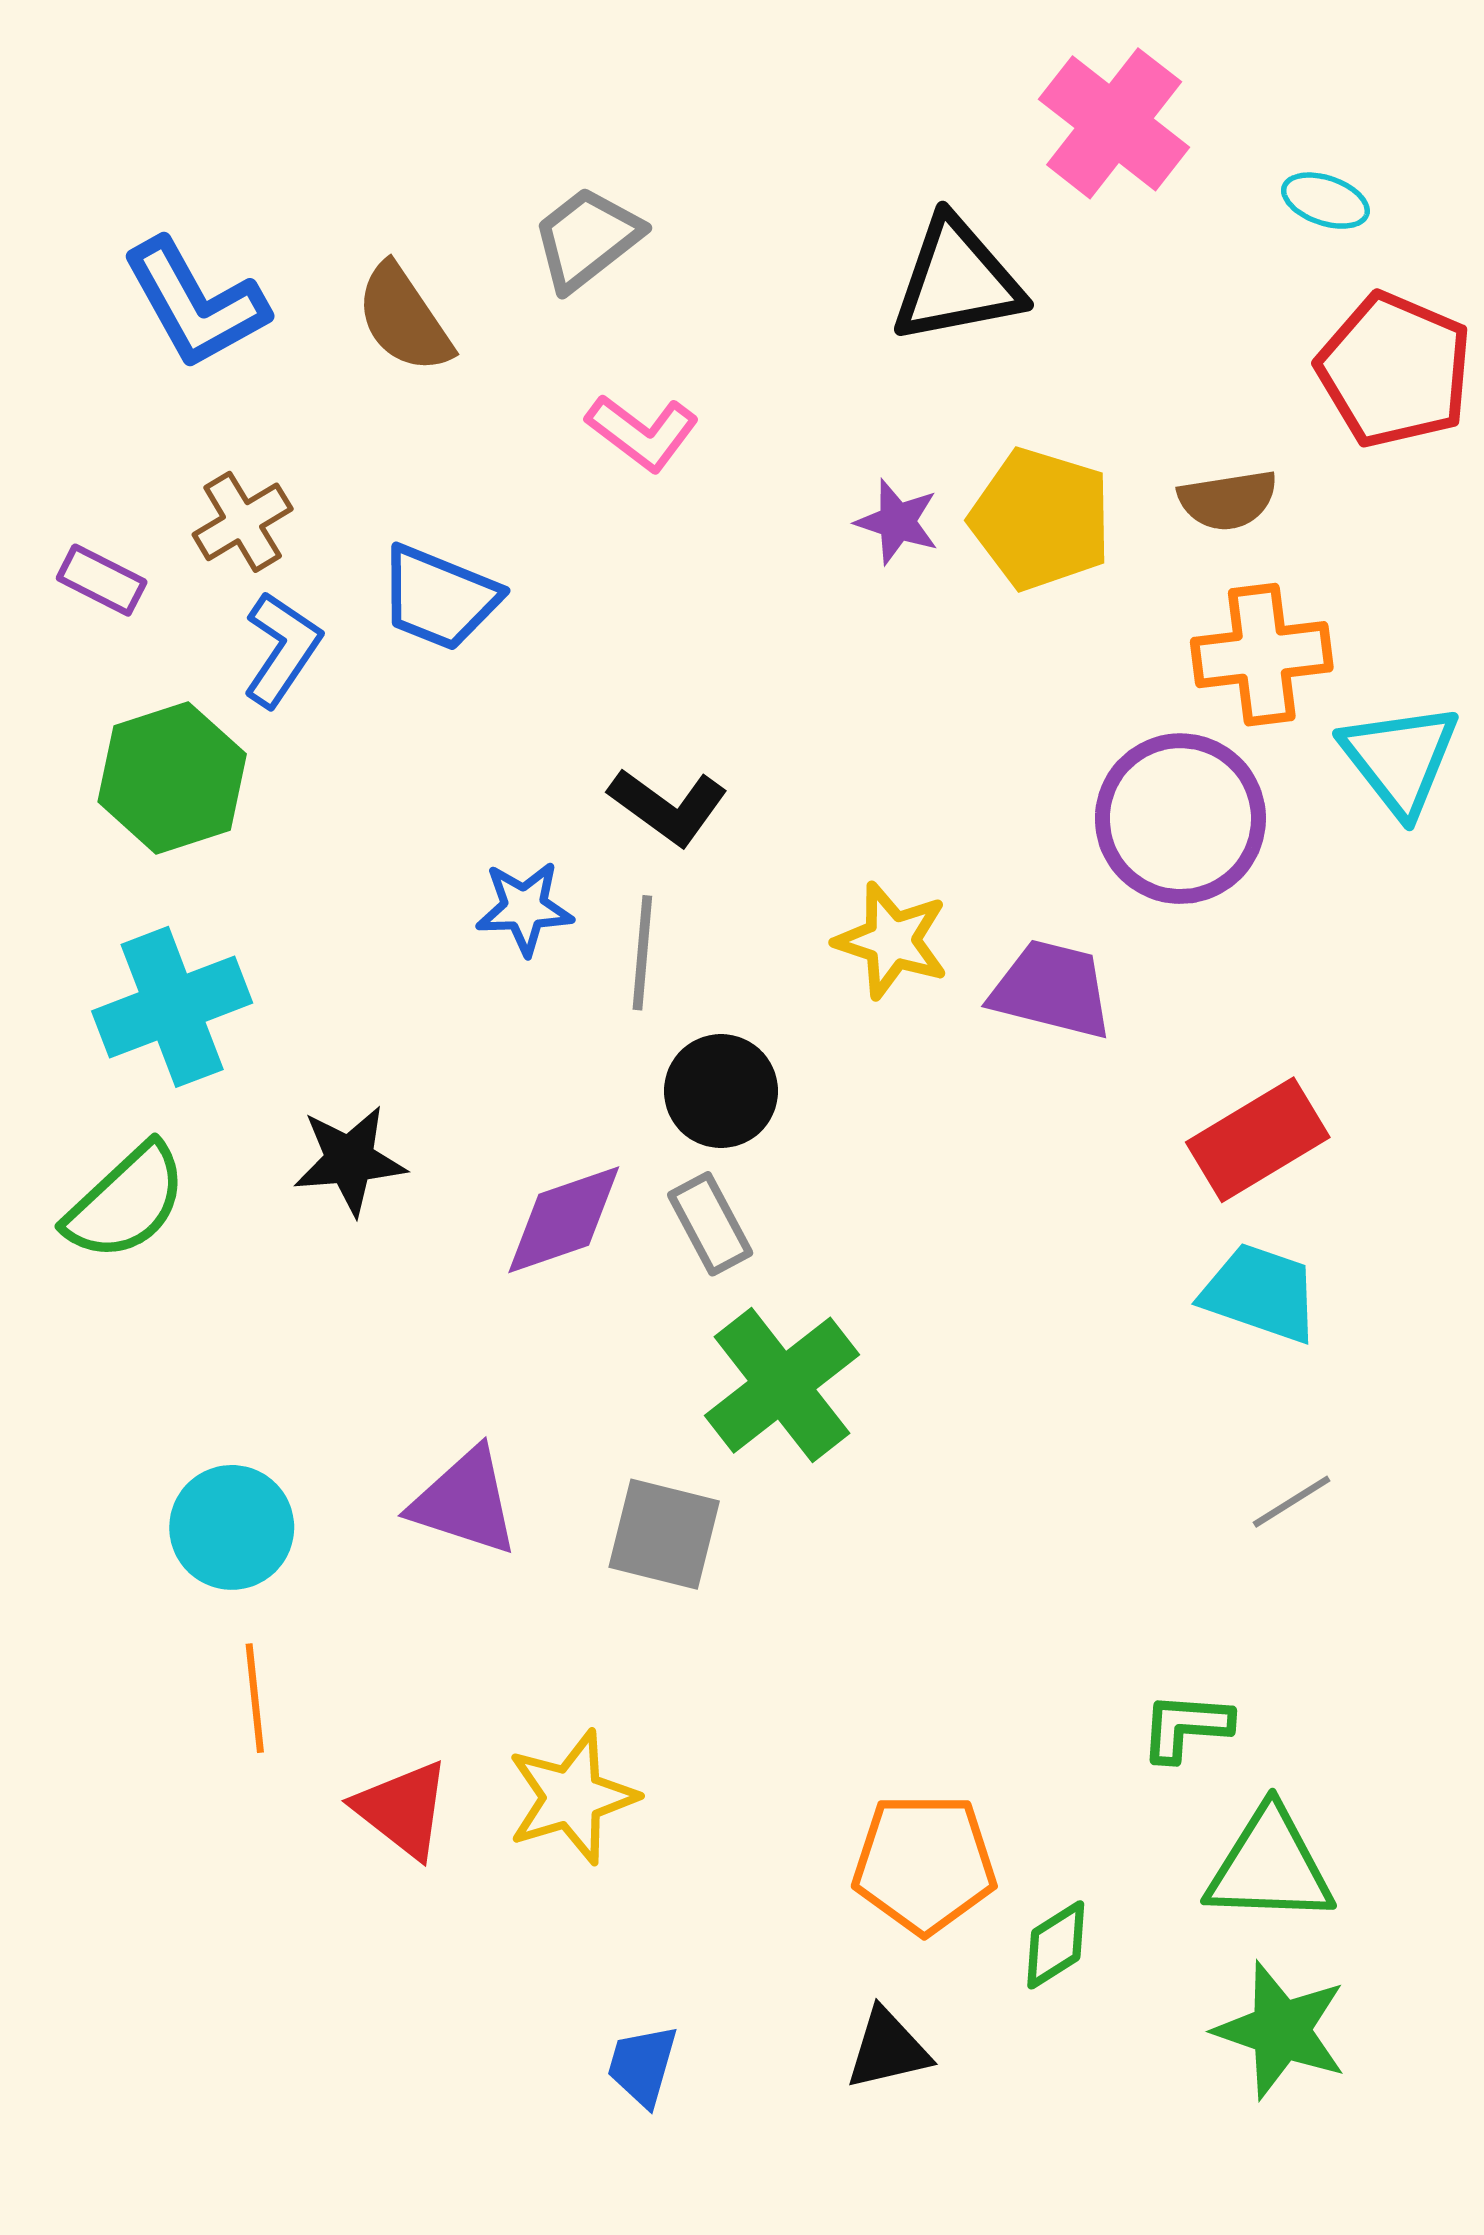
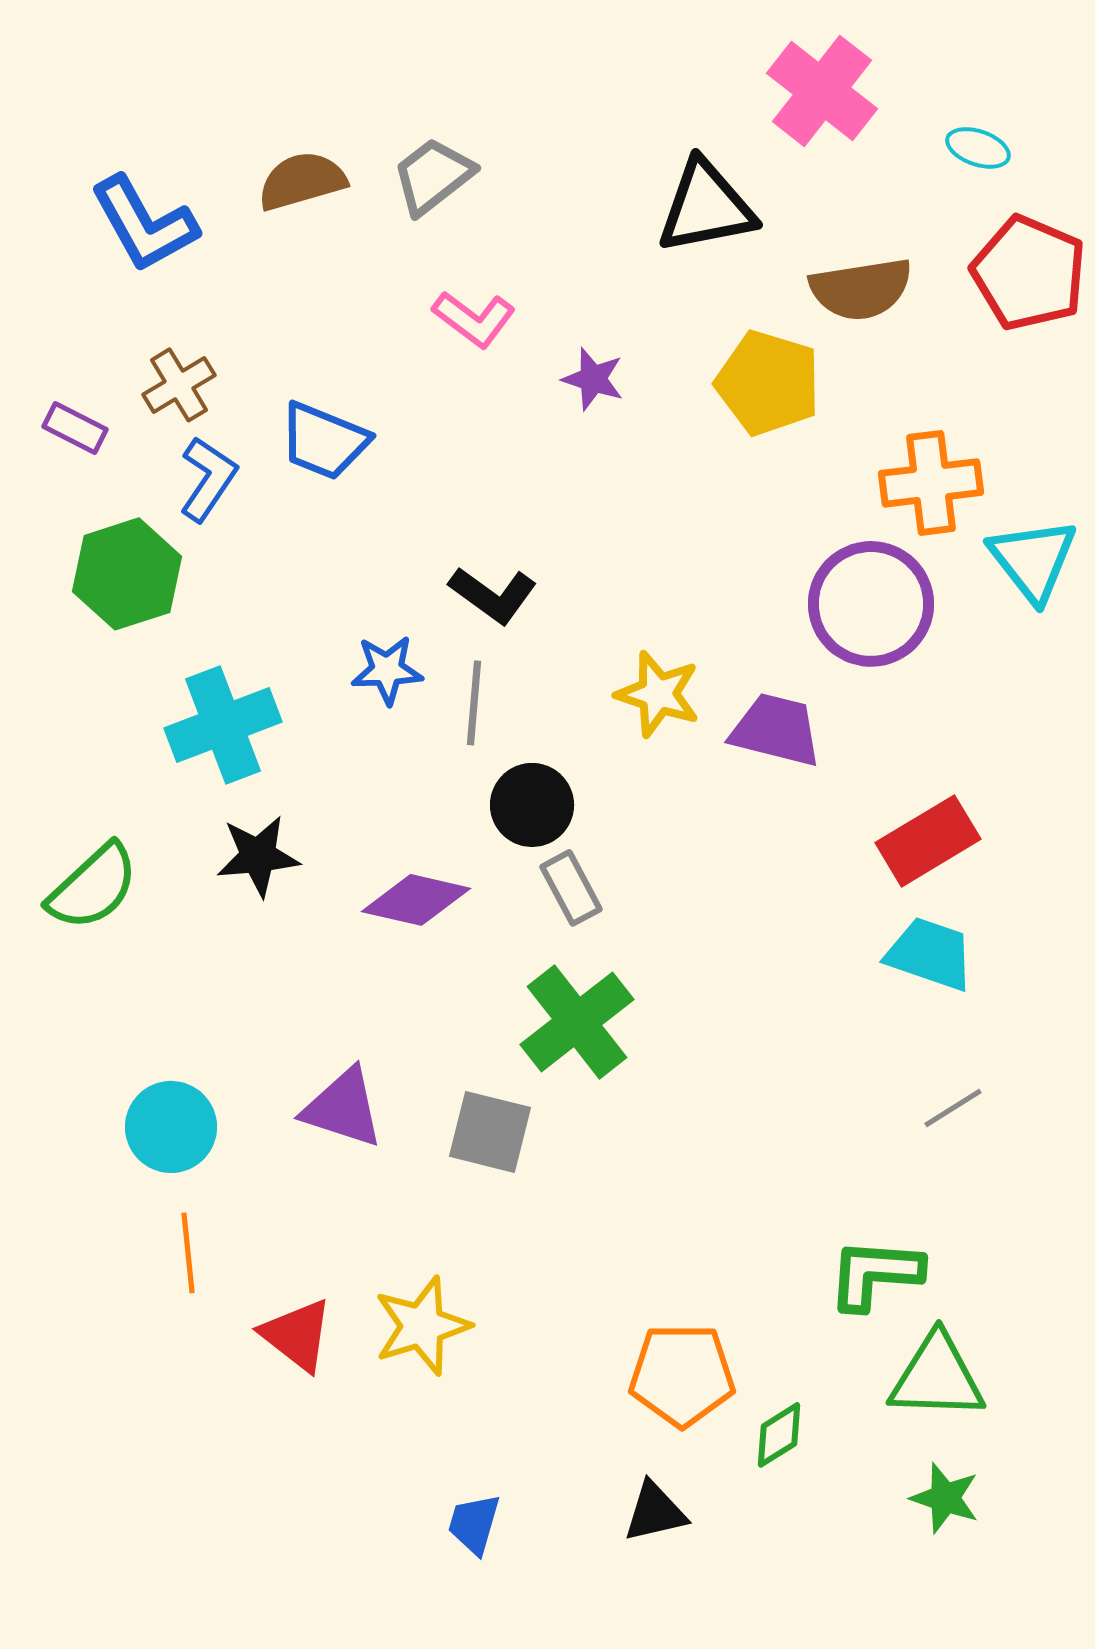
brown semicircle: (404, 318) -> (302, 181), moved, turned 108
brown semicircle: (1228, 500) -> (861, 289), moved, size x1.4
purple star: (897, 522) -> (593, 379), moved
cyan cross: (172, 1007) -> (223, 725), moved
purple diamond: (564, 1220) -> (416, 900), turned 32
gray rectangle: (710, 1224) -> (571, 888), moved
green L-shape: (1186, 1727) -> (875, 1274), size x1.4
green star: (1281, 2030) -> (945, 1498), size x0.7

